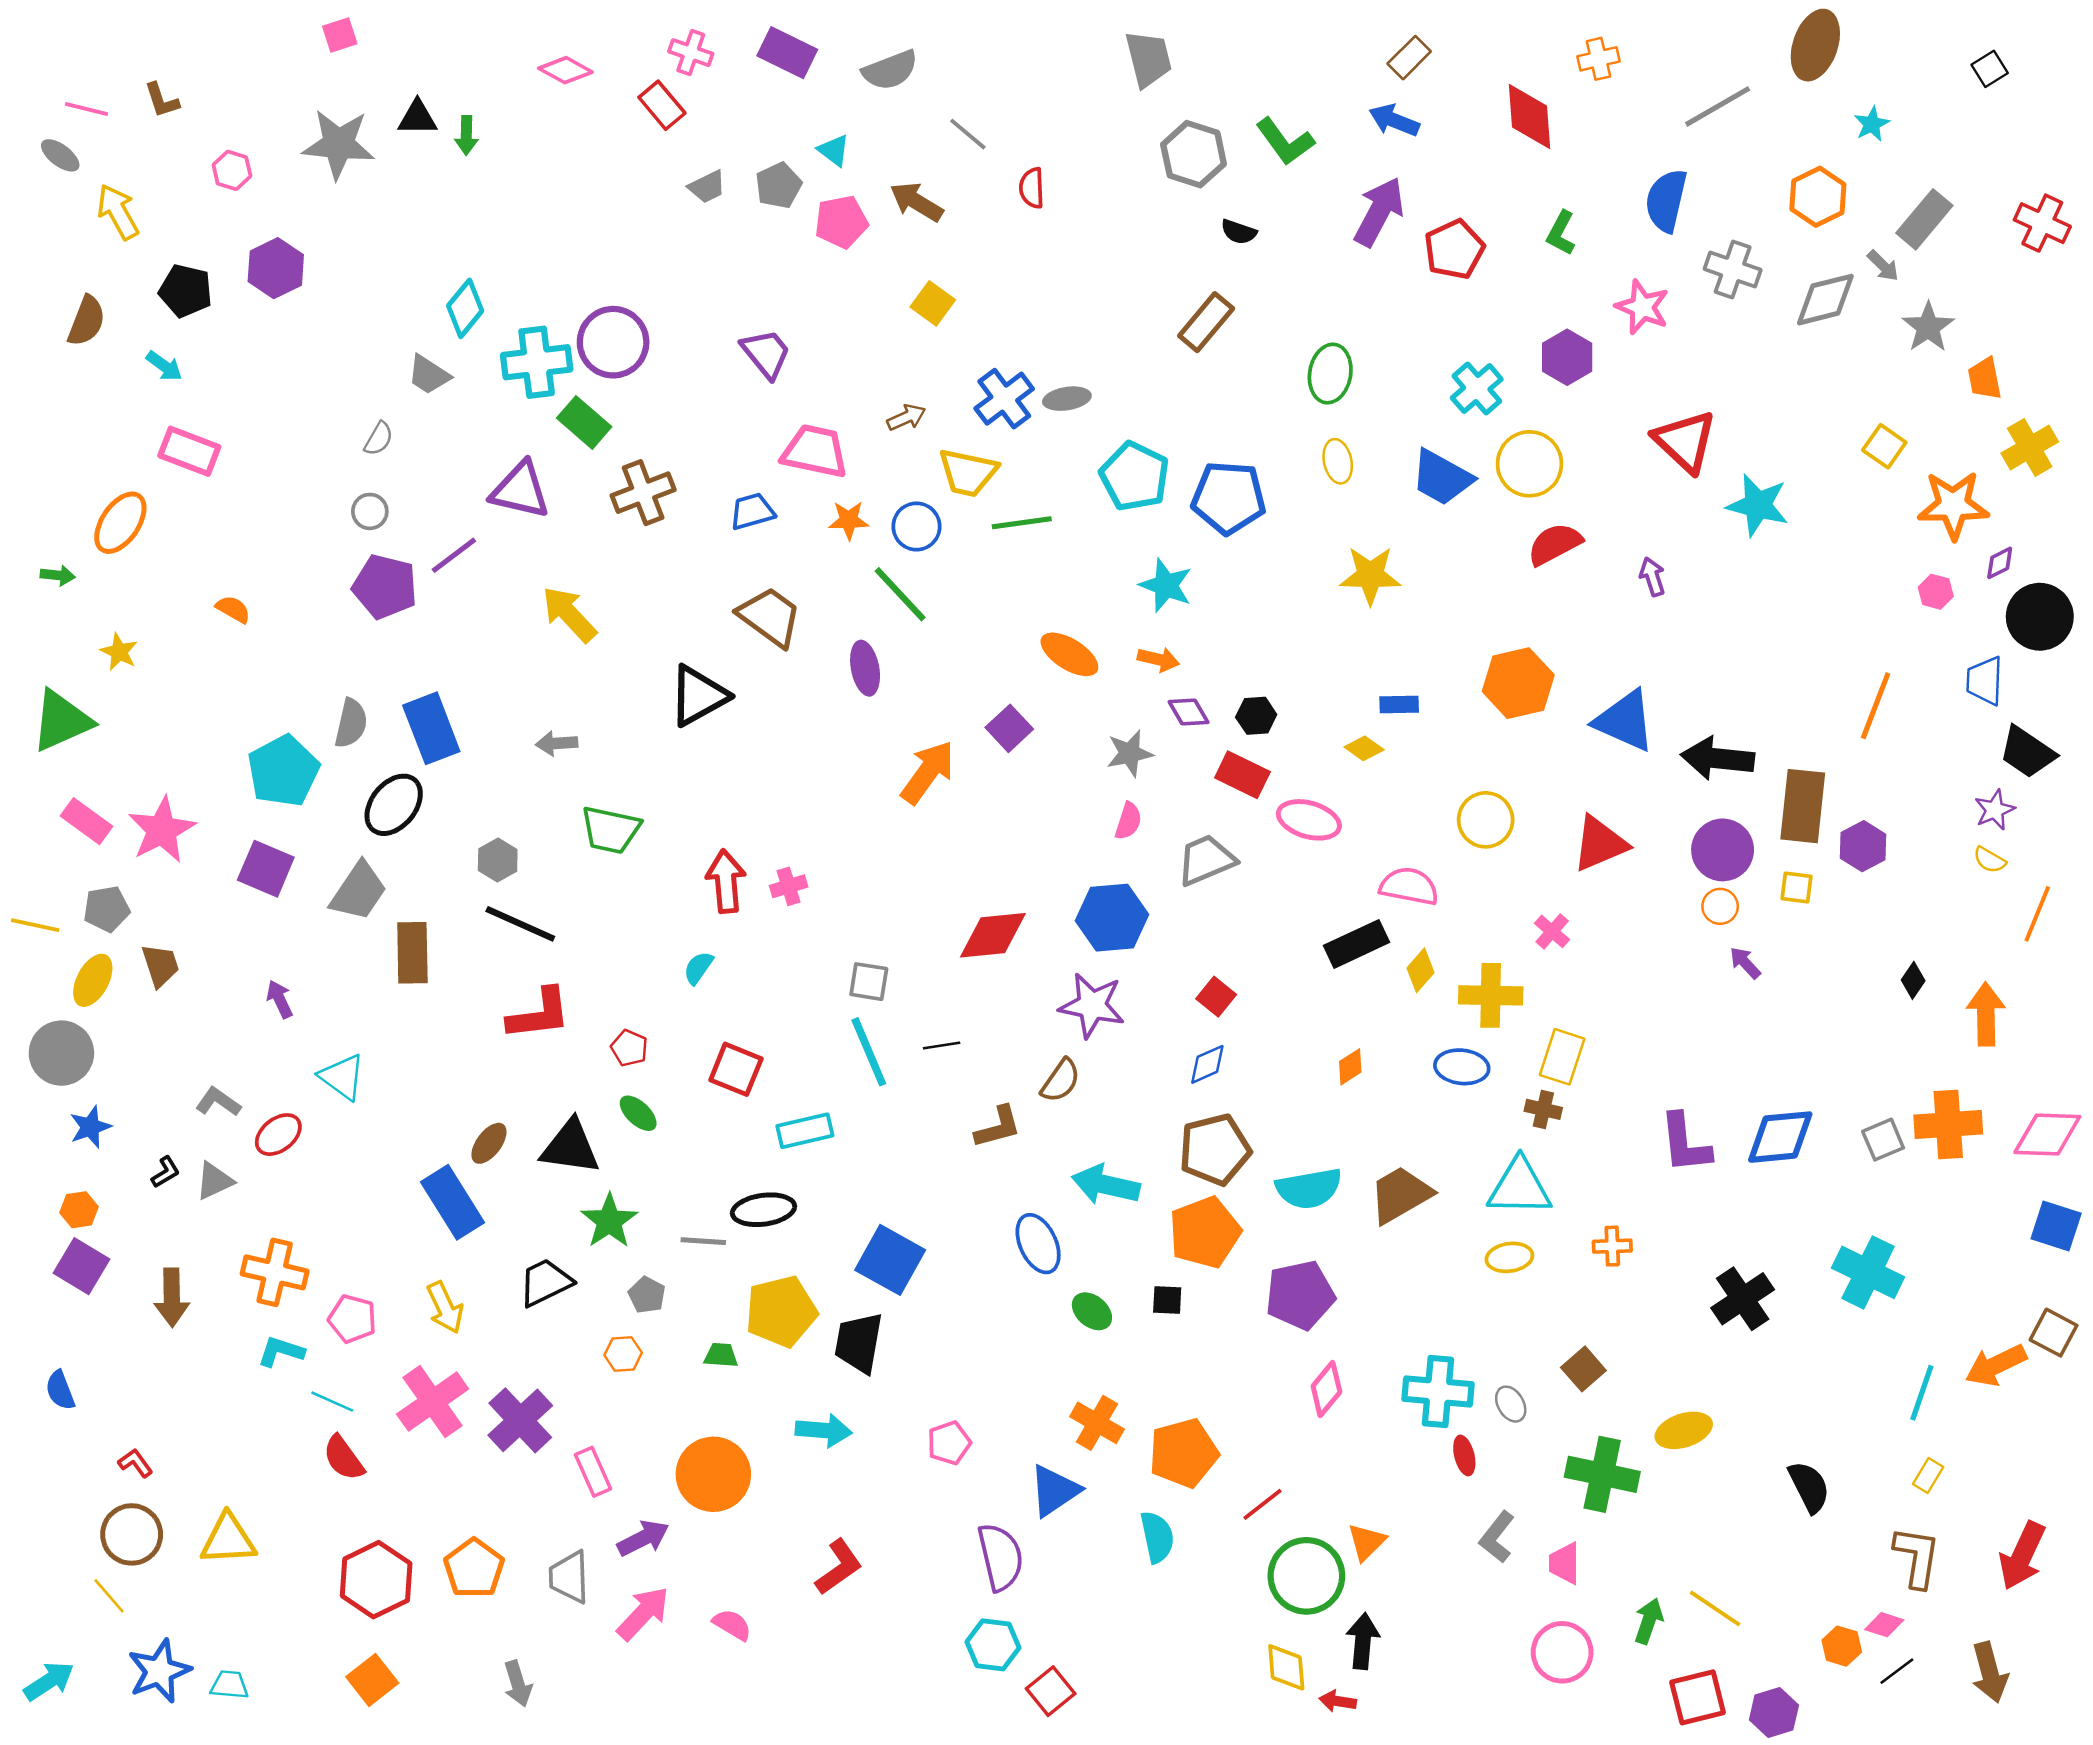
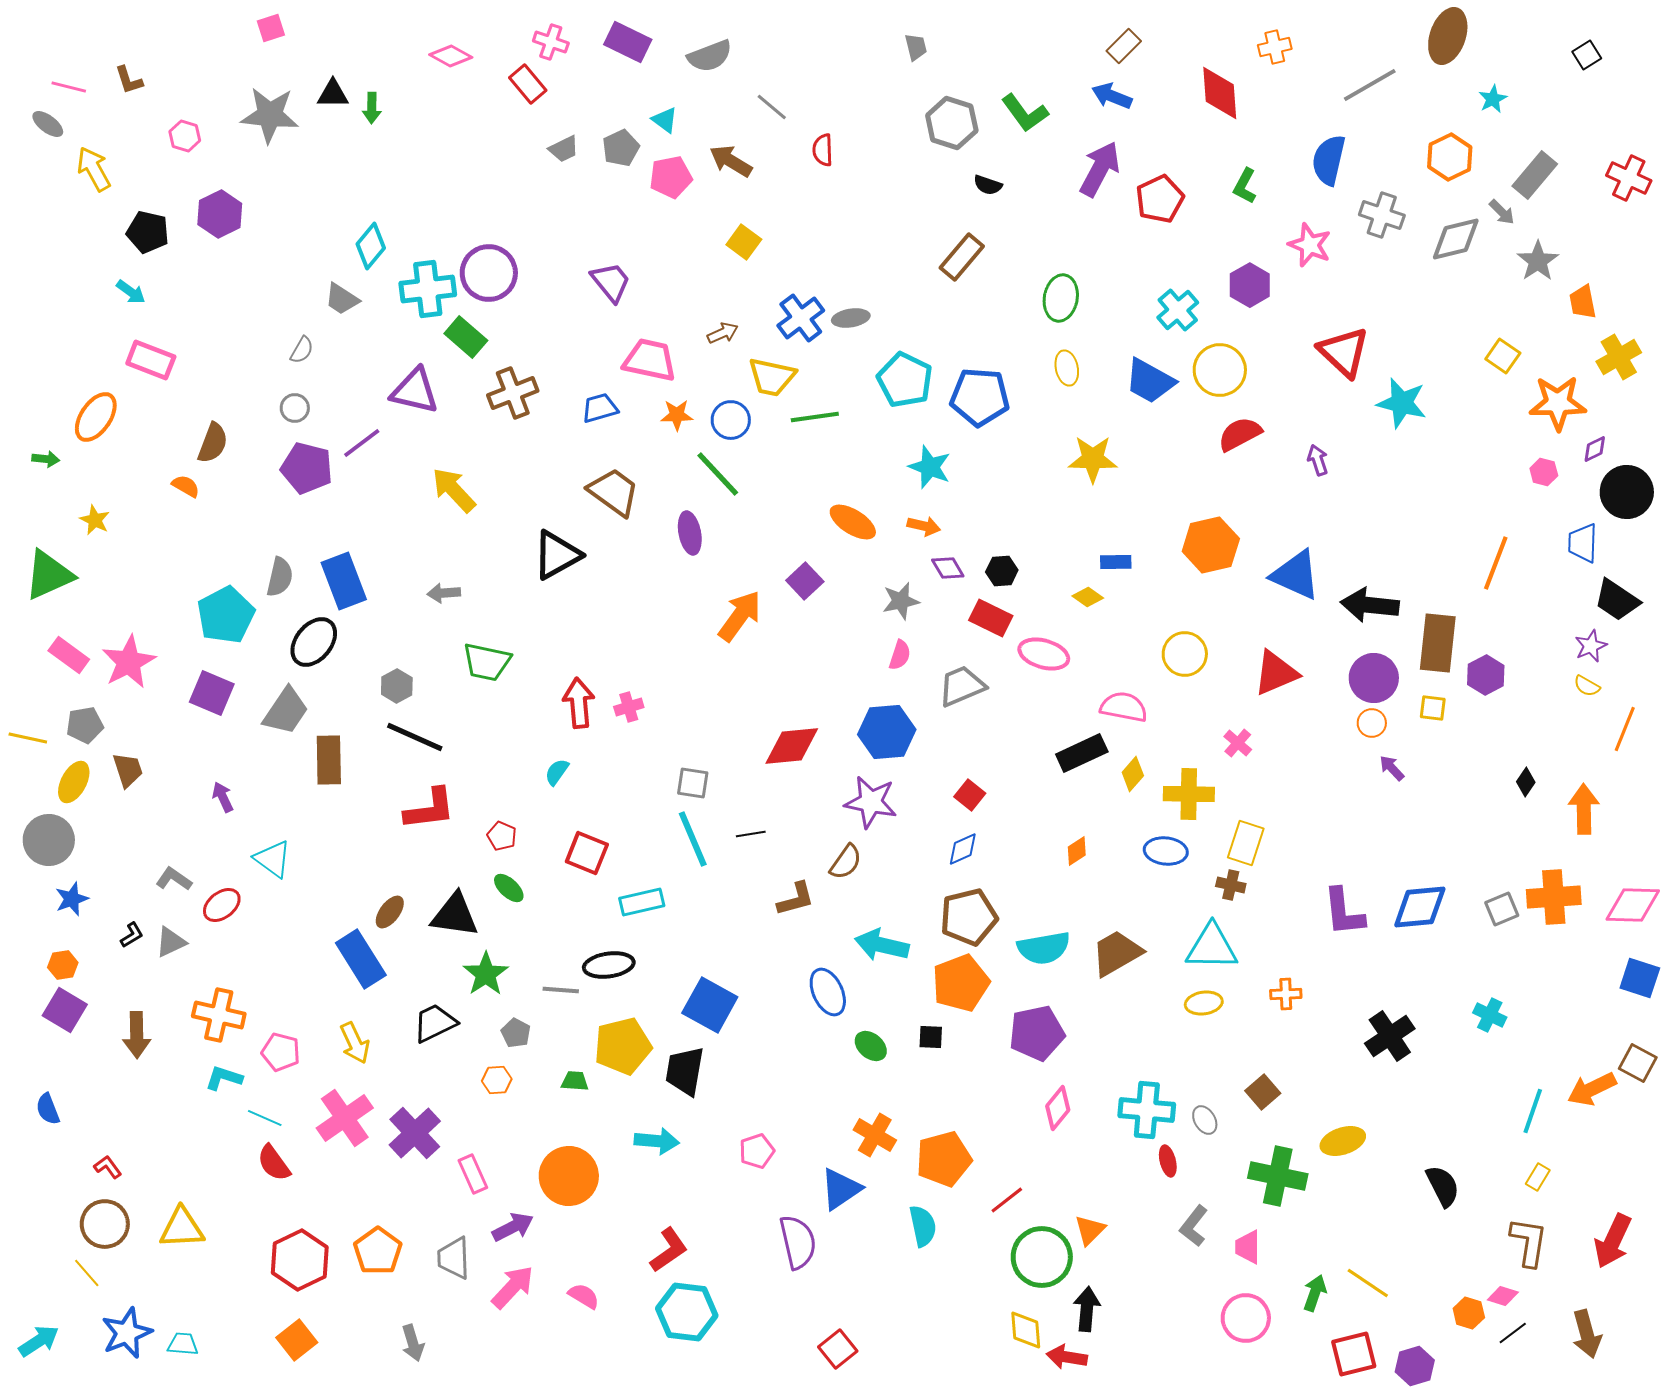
gray trapezoid: (1148, 59) -> (916, 47), size x0.6
brown semicircle: (87, 321) -> (213, 443), moved
cyan cross: (1868, 1272) -> (1490, 1015), size x0.6
cyan hexagon: (993, 1645) -> (687, 1312), moved, size x1.4
red arrow: (1338, 1701) -> (1067, 1357), size x1.4

